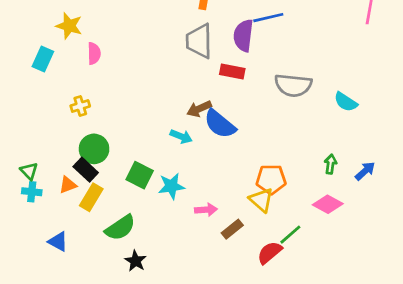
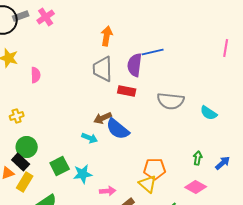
pink semicircle: (94, 53) -> (36, 75), moved
green square: (140, 175) -> (60, 166), turned 36

